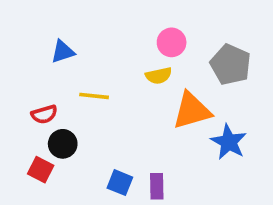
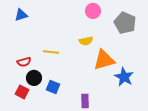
pink circle: (172, 42) -> (93, 11), moved
blue triangle: (63, 52) -> (21, 15), moved
gray pentagon: (231, 65) -> (125, 23), moved
blue square: (120, 183) -> (53, 87), moved

